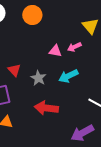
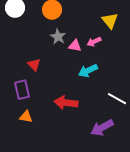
gray star: (38, 78) -> (58, 37), moved

